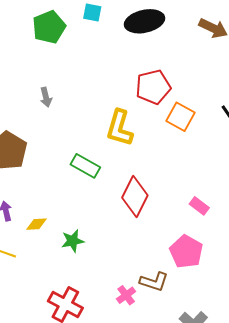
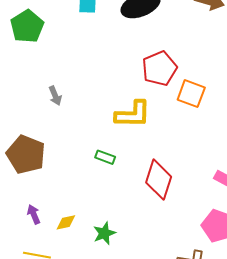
green pentagon: (49, 27) -> (27, 26), moved
yellow L-shape: (120, 128) -> (133, 114), turned -96
green rectangle: (85, 166) -> (105, 157), size x0.7

